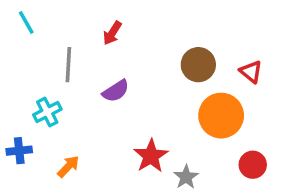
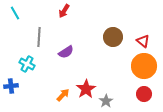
red arrow: (112, 33) -> (64, 11), moved
cyan cross: (47, 112) -> (27, 64), turned -35
orange circle: (221, 116) -> (144, 66), moved
orange arrow: (68, 166) -> (63, 95), moved

